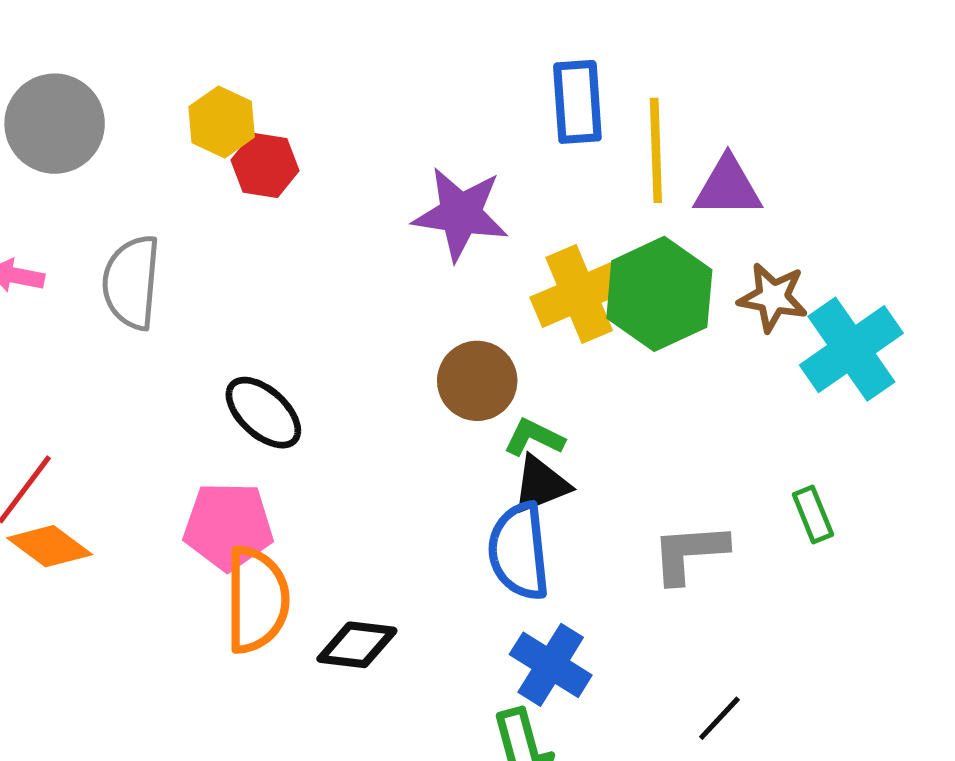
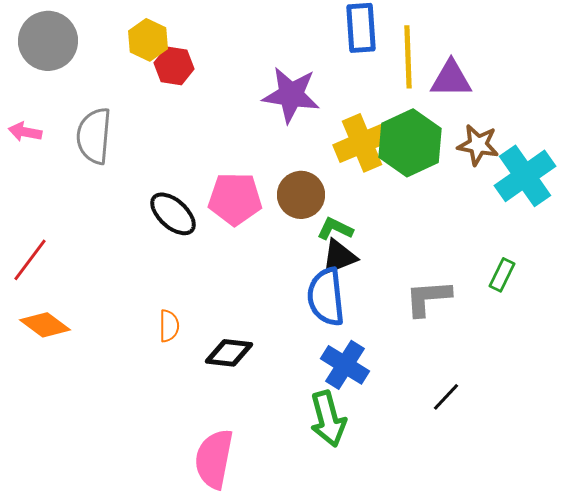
green rectangle: (813, 514) -> (502, 275), turned 48
pink pentagon: (228, 526) -> (235, 199), moved
orange diamond: (50, 546) -> (45, 325), moved
orange semicircle: (257, 600) -> (169, 326), size x0.5

